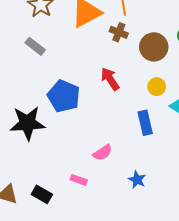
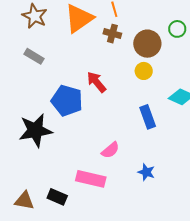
red arrow: (110, 79) -> (96, 82), moved
yellow circle: (157, 87) -> (144, 71), moved
pink rectangle: (79, 180) -> (91, 179), size x1.8

